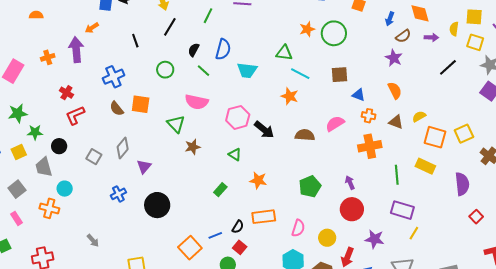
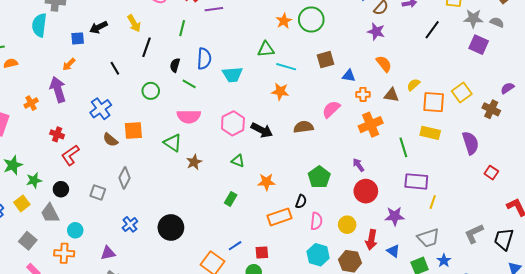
purple triangle: (144, 167) -> (108, 253), moved, turned 49
black semicircle: (238, 227) -> (301, 202), moved
red square: (240, 247) -> (262, 252), turned -32

